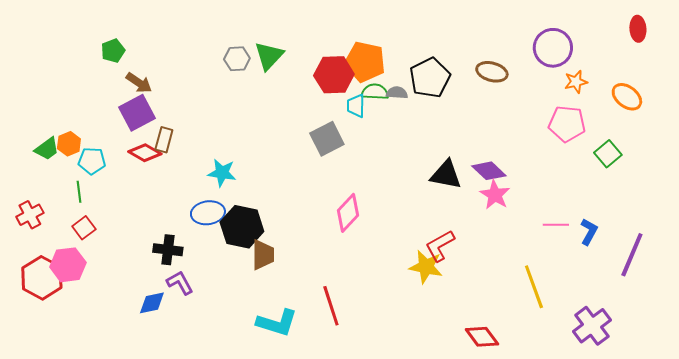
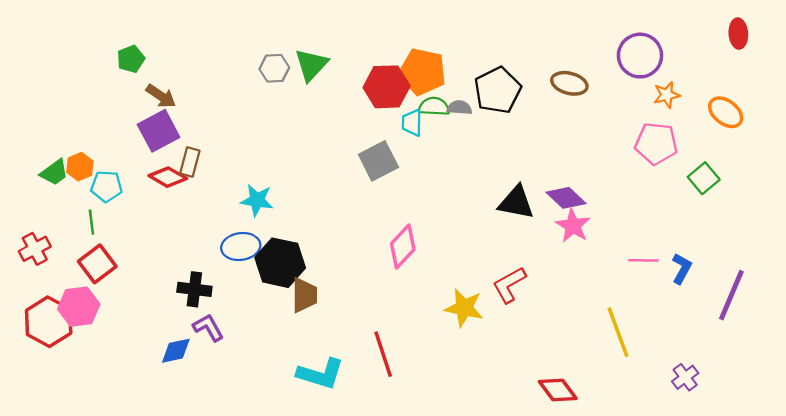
red square: (84, 228) -> (97, 264), size x1.4
yellow star: (426, 267) -> (464, 308), moved
purple cross: (592, 326) -> (685, 377), size x0.6

